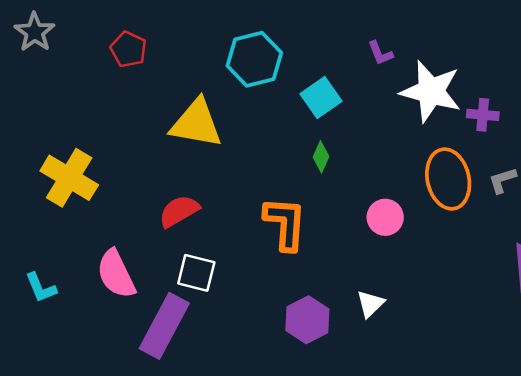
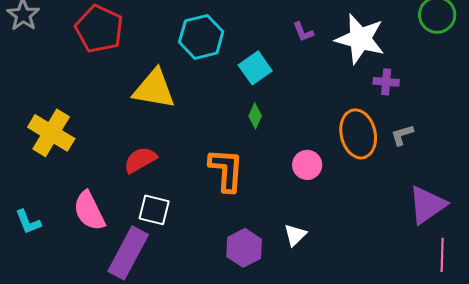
red pentagon: (128, 49) -> (99, 29), size x1.6
white star: (431, 91) -> (360, 39), moved

